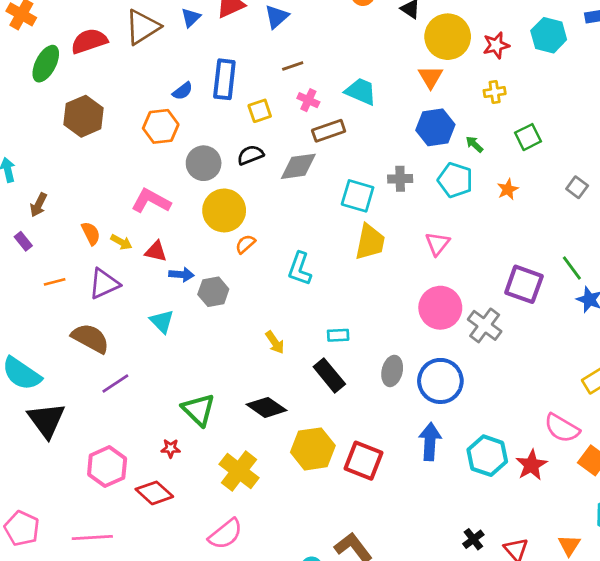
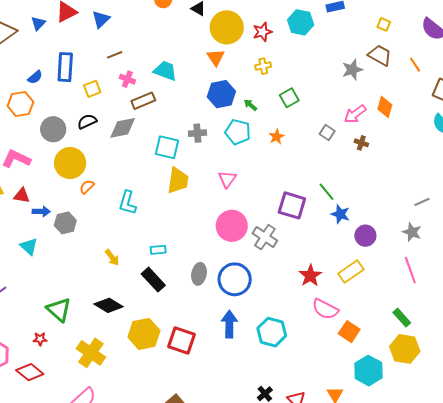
red star: (531, 465) -> (310, 276), moved

